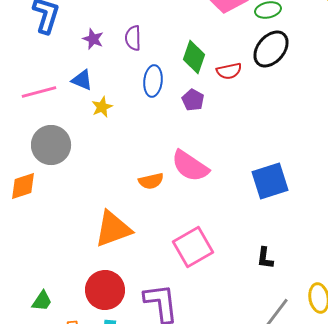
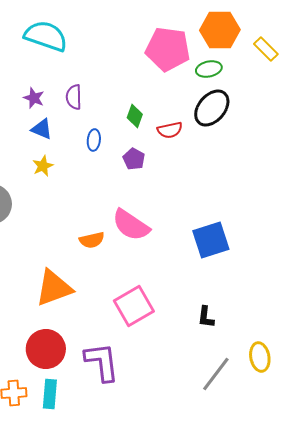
green diamond: (194, 57) -> (135, 116), size x0.7
blue triangle: (82, 80) -> (42, 129), moved
blue ellipse: (153, 81) -> (94, 140), size x0.7

